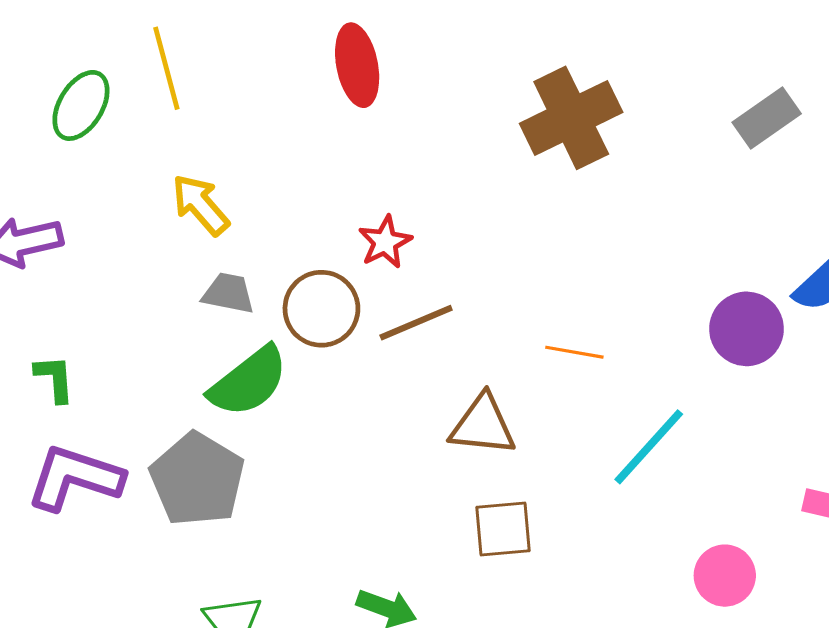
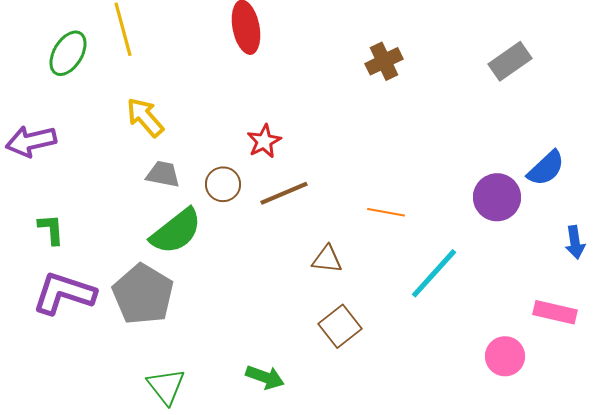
brown cross: (571, 118) -> (384, 61), size x0.6
brown circle: (321, 309) -> (223, 184), size x0.7
brown triangle: (483, 425) -> (327, 259), size x0.7
brown square: (503, 529) -> (340, 326), turned -33
pink circle: (725, 576) -> (505, 356), moved

